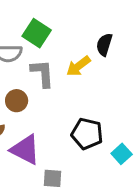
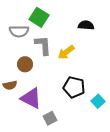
black semicircle: (104, 45) -> (86, 25), turned 77
yellow arrow: (78, 66) -> (66, 52), moved
gray square: (53, 178) -> (50, 118), turned -32

